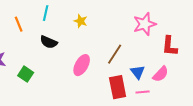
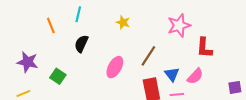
yellow star: (81, 21) -> (123, 22), moved
black semicircle: (49, 42) -> (81, 44), turned 90

